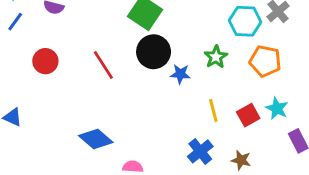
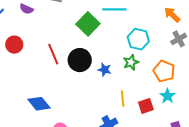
cyan hexagon: (245, 21) -> (138, 39), moved
black circle: (154, 52) -> (80, 60), moved
cyan star: (277, 108) -> (167, 96), moved

